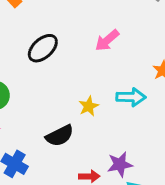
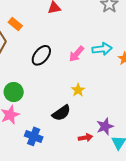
pink arrow: (107, 40) -> (77, 54), moved
cyan arrow: (131, 97) -> (102, 49), moved

